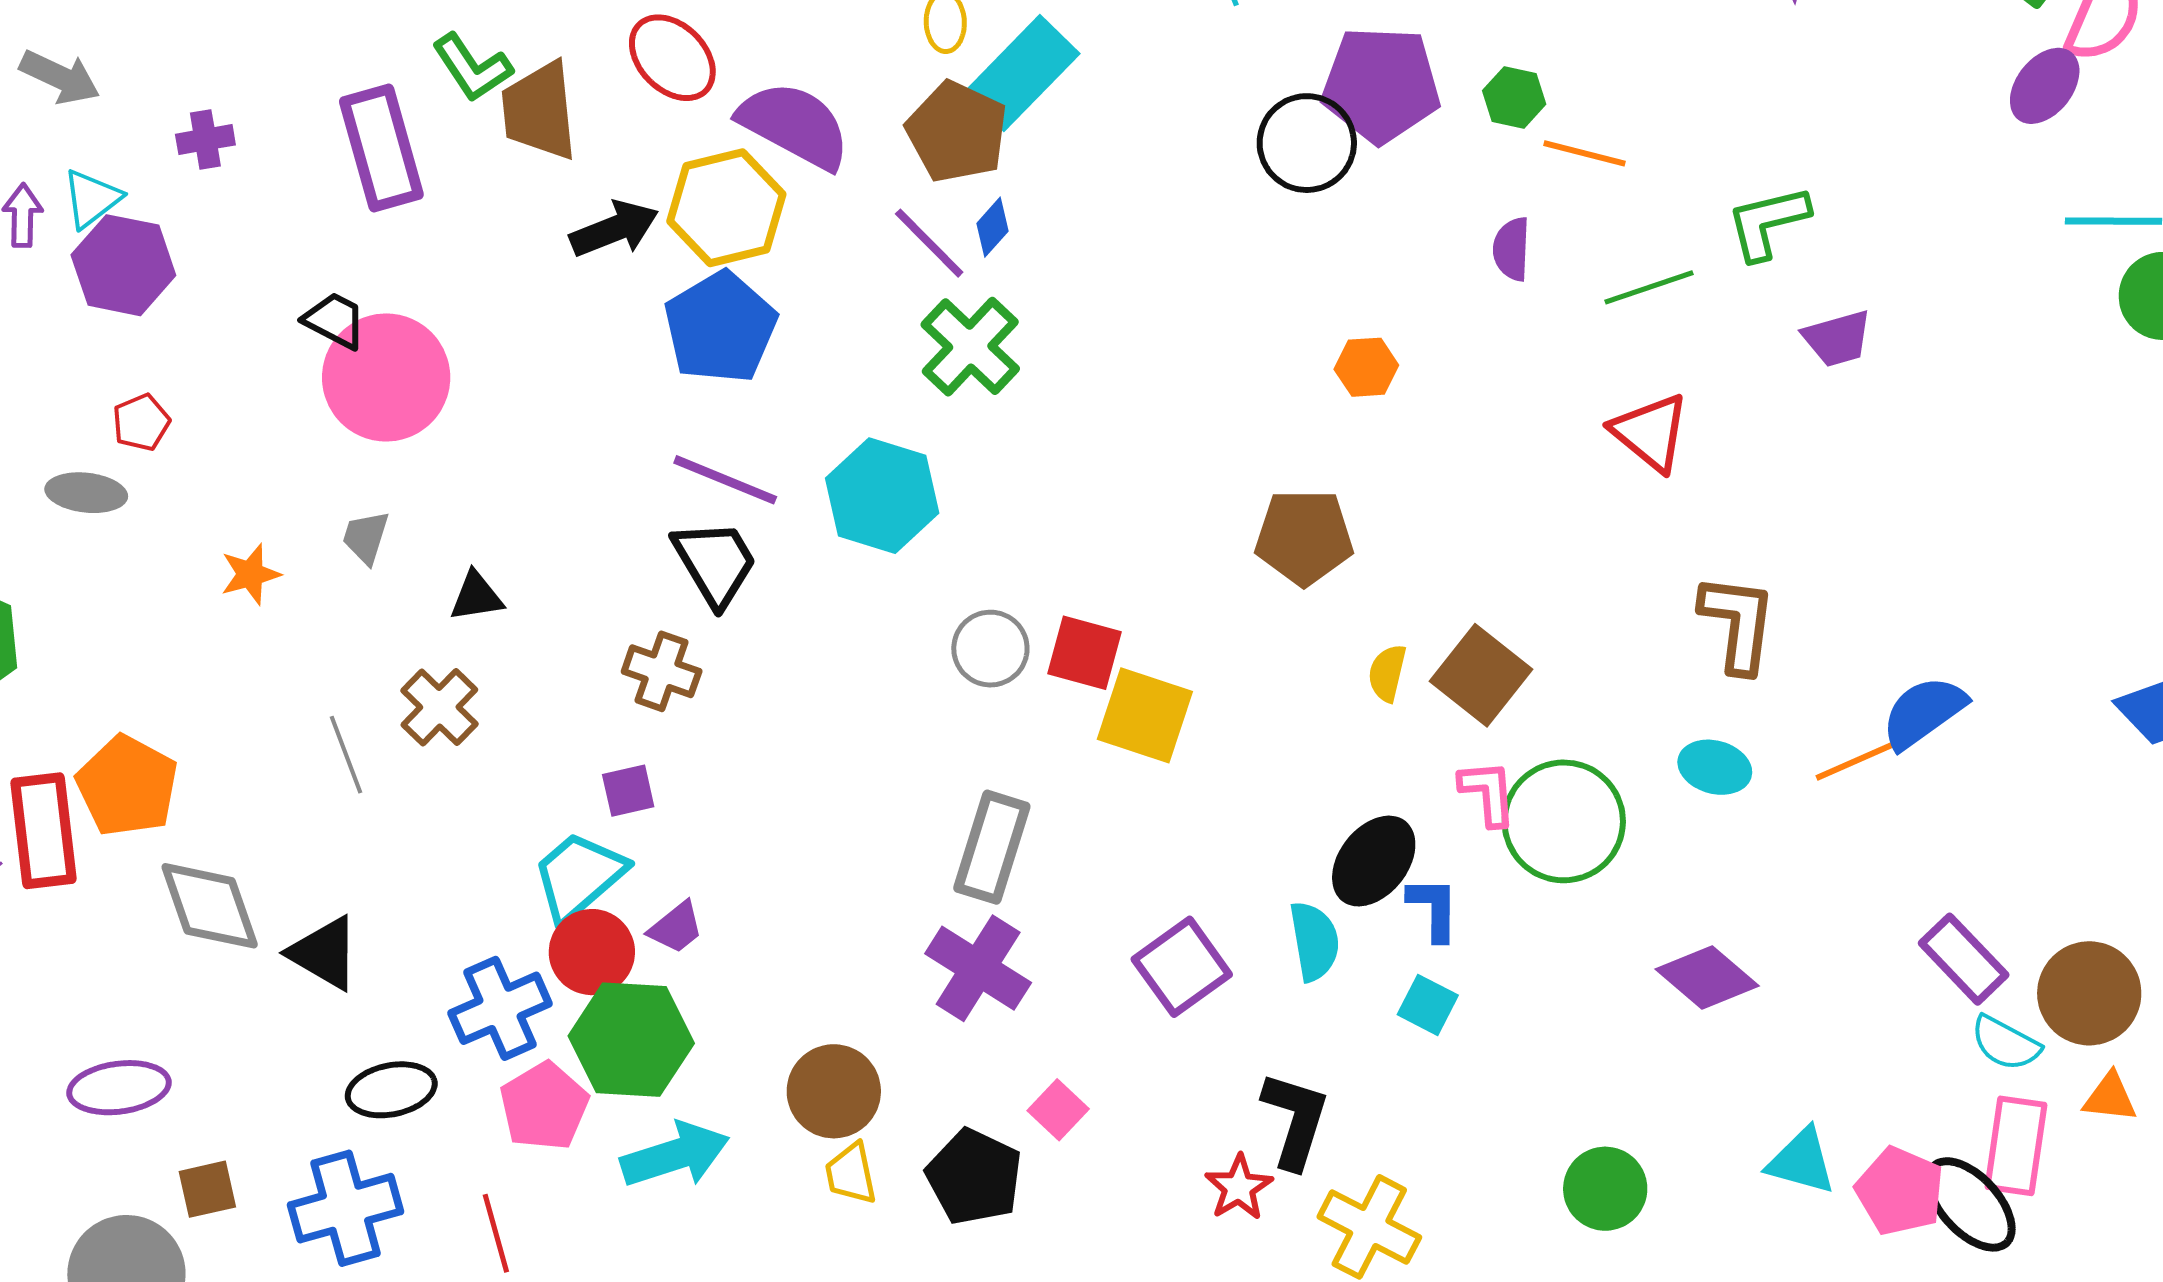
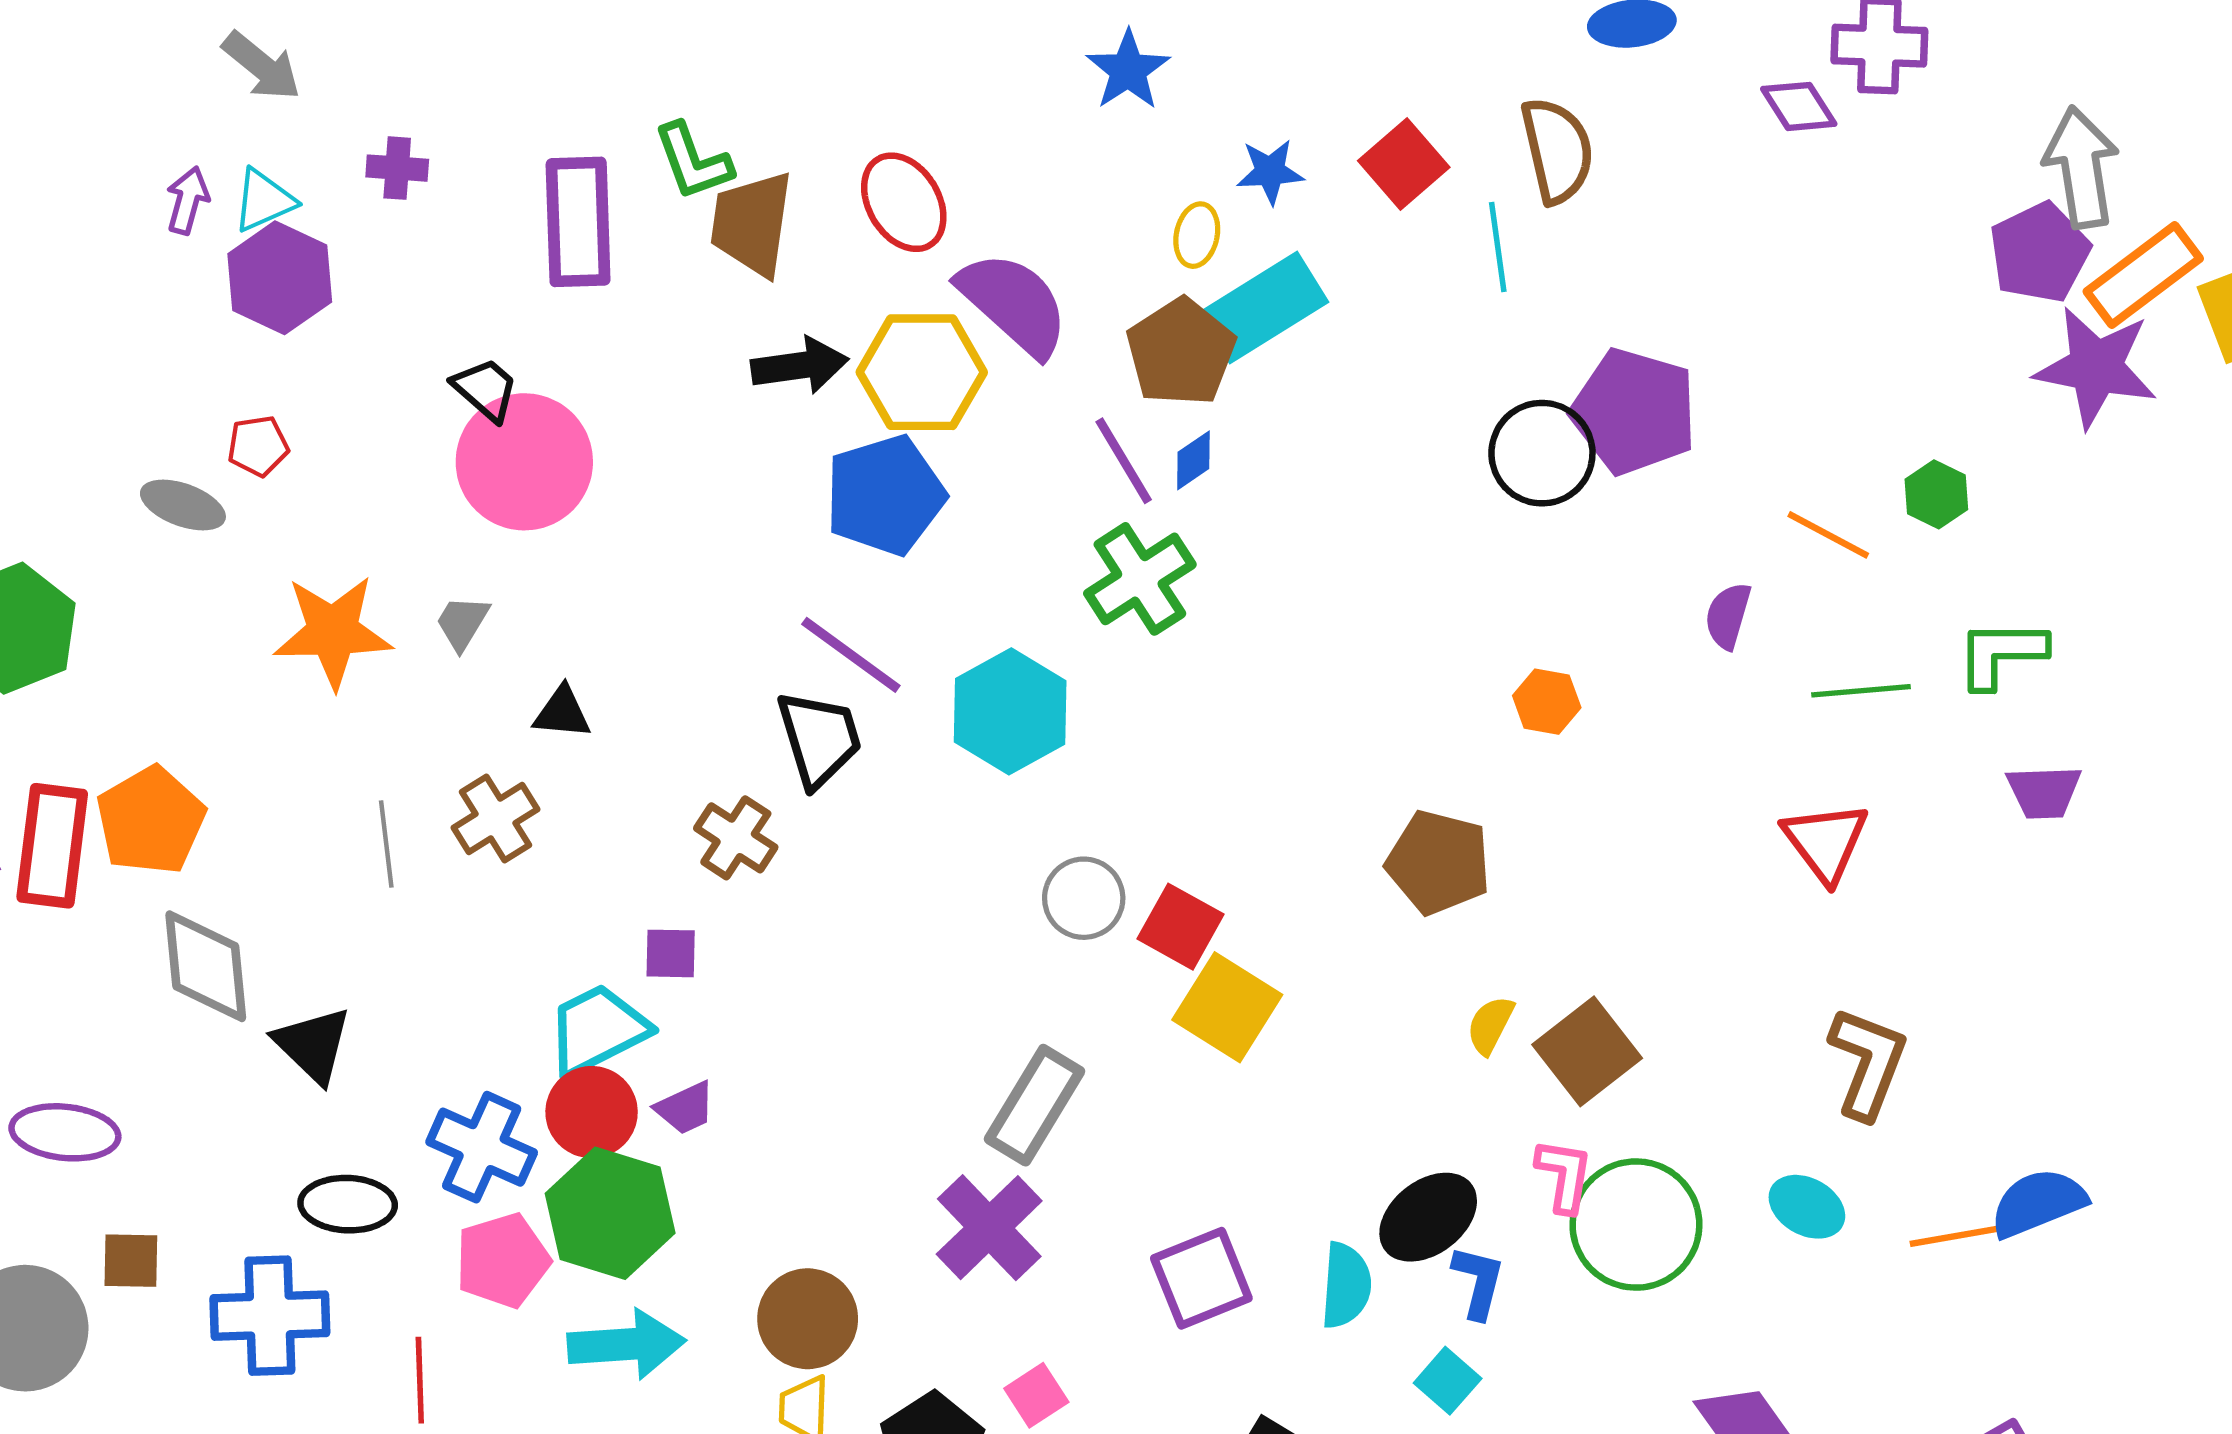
green hexagon: (1514, 97) -> (1936, 494), moved
orange star: (250, 574) -> (333, 632), size x1.8
blue cross: (500, 1008) -> (482, 1147), turned 34

